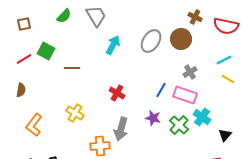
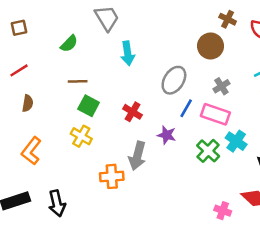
green semicircle: (64, 16) -> (69, 44), moved
gray ellipse: (151, 41) -> (174, 80), moved
cyan arrow: (113, 45) -> (128, 53), turned 144
green square: (46, 51) -> (89, 106), moved
brown semicircle: (21, 90) -> (28, 103), moved
purple star: (153, 118) -> (167, 135), moved

